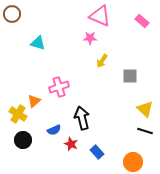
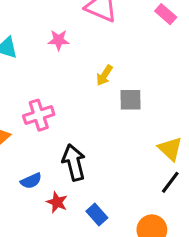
pink star: (90, 38) -> (59, 40), moved
gray square: (130, 76) -> (130, 100), moved
black line: (145, 131) -> (170, 182), turned -70

